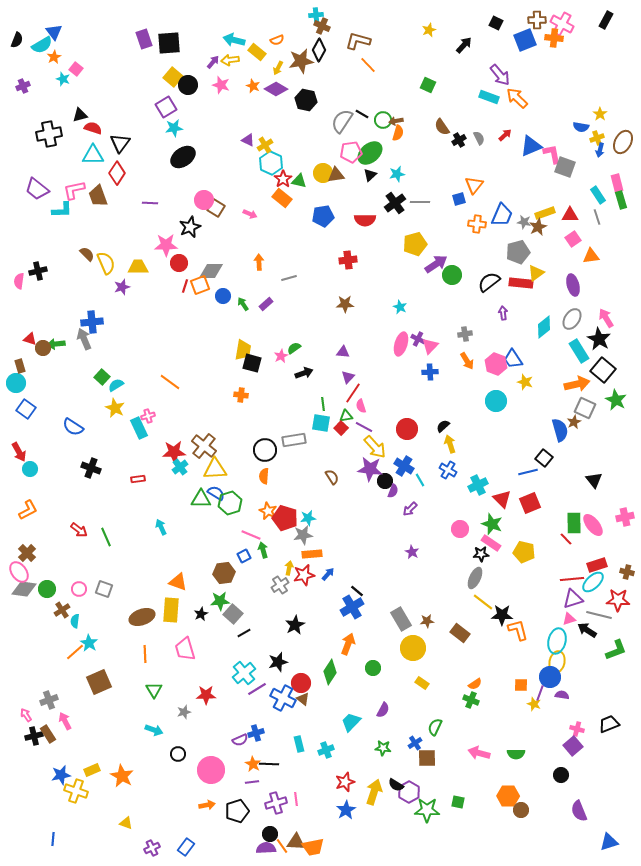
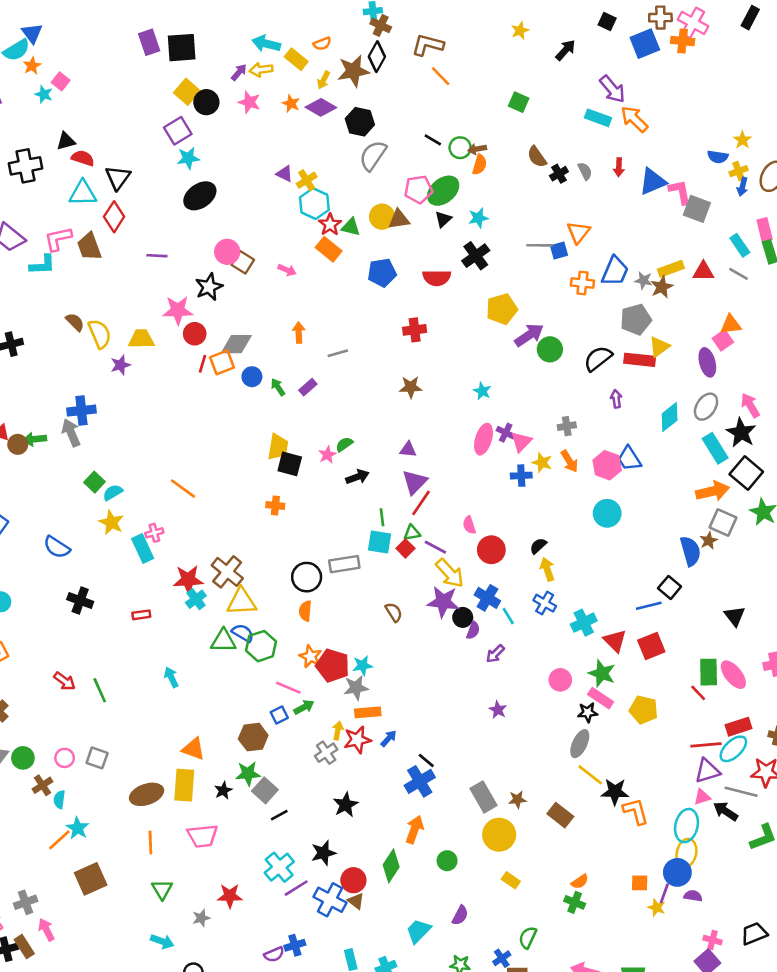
gray semicircle: (342, 121) -> (373, 156), moved
red arrow: (505, 135) -> (619, 167), turned 136
gray line: (420, 202) -> (539, 245), moved
gray line: (597, 217) -> (739, 274), turned -42
pink square: (573, 239) -> (723, 340), moved
purple triangle: (348, 377) -> (415, 482), size x1.5
yellow star: (525, 382) -> (542, 463), moved
pink semicircle: (361, 406) -> (469, 525), moved
green arrow: (263, 550) -> (304, 707), turned 77
pink trapezoid: (185, 649) -> (202, 836), turned -80

